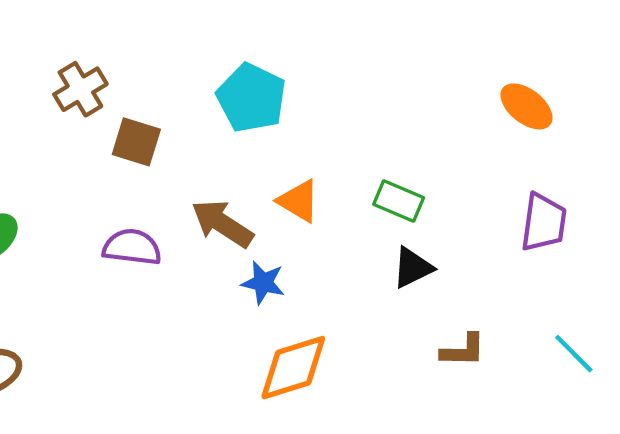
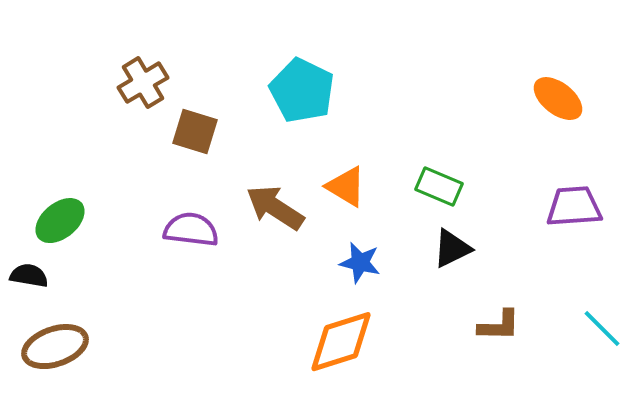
purple trapezoid: (544, 222) -> (574, 207), turned -102
blue star: (263, 283) -> (360, 263), moved

